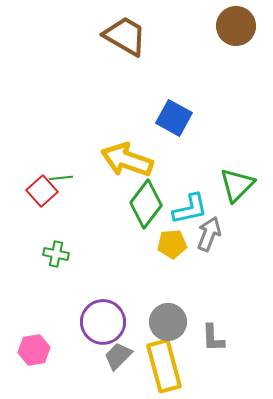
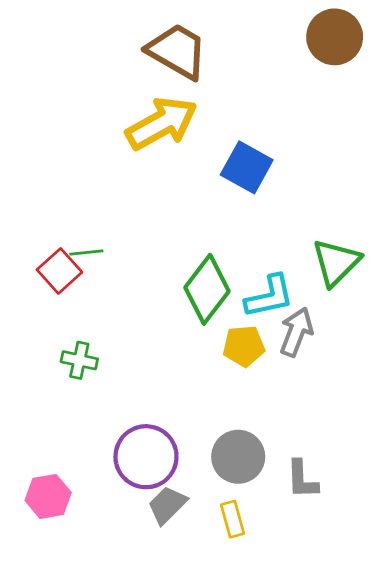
yellow arrow: (127, 160) -> (162, 123), moved, turned 132
yellow rectangle: (164, 366) -> (233, 519), size x0.5

